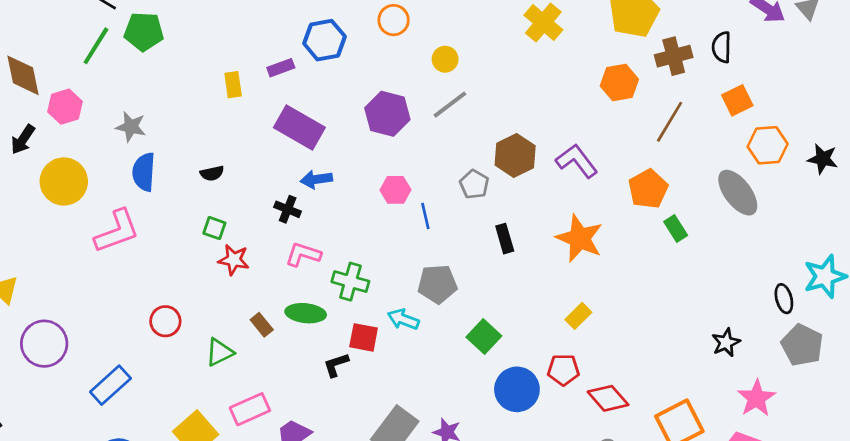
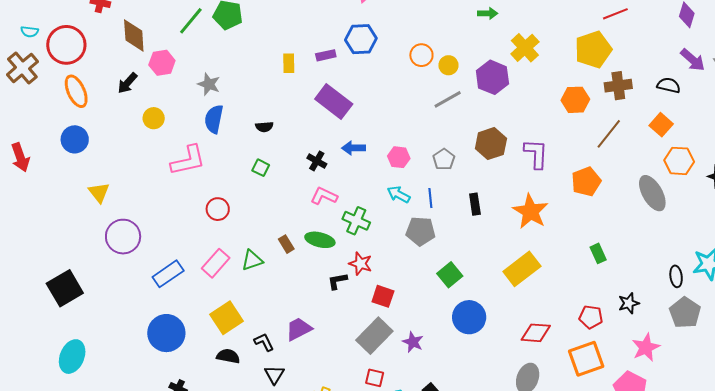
orange circle: (394, 20) -> (421, 55), moved
black semicircle: (722, 47) -> (669, 85), moved, turned 95
orange square: (737, 100) -> (661, 125), turned -30
purple hexagon: (387, 114) -> (492, 77), moved
purple L-shape: (577, 161) -> (536, 154), turned 32
blue arrow: (316, 179) -> (354, 148), moved
yellow circle: (64, 181) -> (154, 118), size x0.6
gray pentagon: (474, 184) -> (444, 159), moved
blue line: (425, 216) -> (430, 198), moved
green rectangle: (676, 229) -> (598, 253), moved
red star: (234, 260) -> (360, 264), moved
yellow rectangle: (578, 316) -> (522, 269), size x1.8
cyan arrow: (403, 319) -> (399, 194), moved
red circle: (165, 321) -> (218, 209), moved
red square: (364, 337) -> (383, 296), moved
red pentagon: (563, 370) -> (591, 317), moved
red diamond: (608, 398) -> (536, 333), turned -52
pink rectangle: (250, 409) -> (216, 263), moved, turned -32

